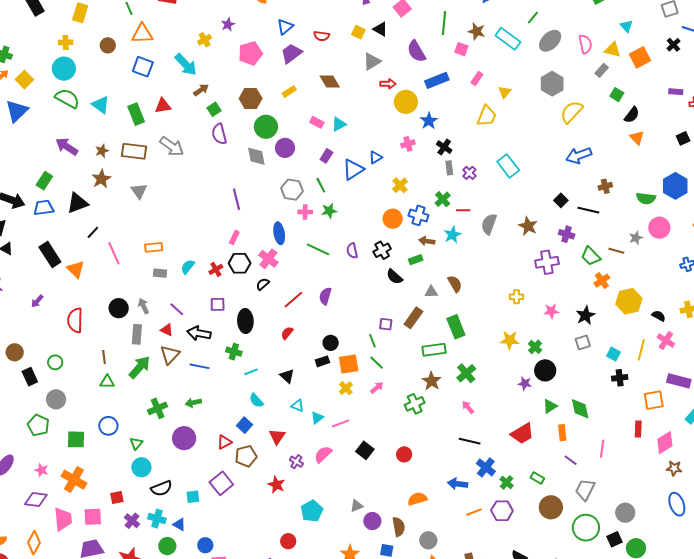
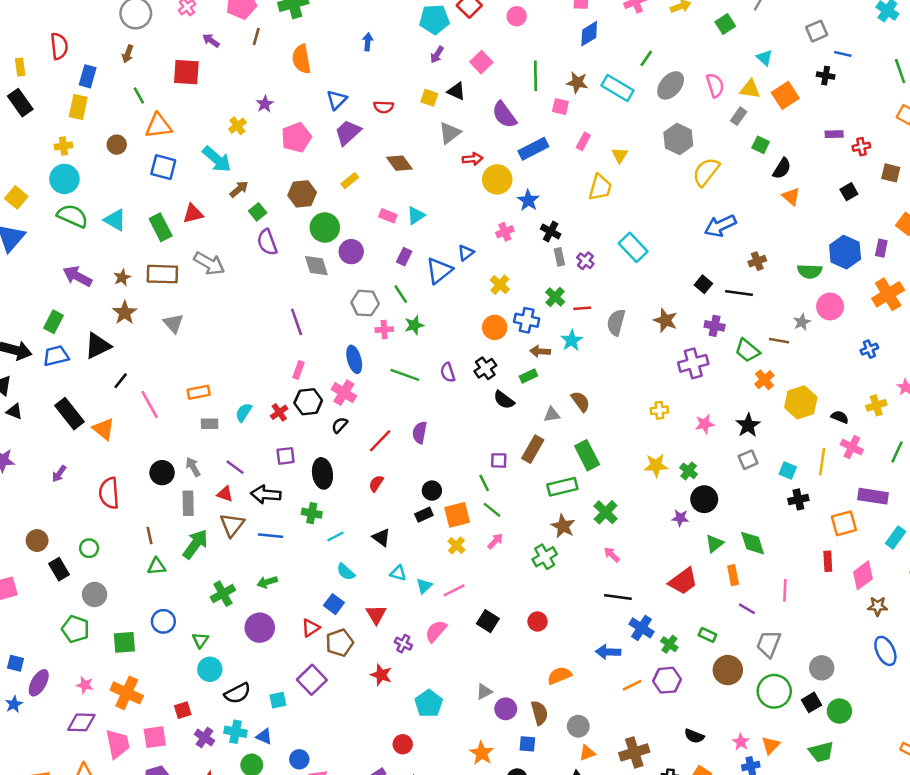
black cross: (673, 45) -> (826, 76), turned -32

